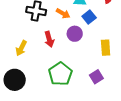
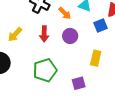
blue square: (89, 17) -> (101, 25), moved

